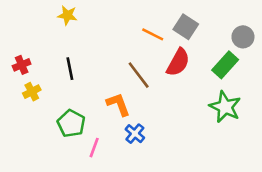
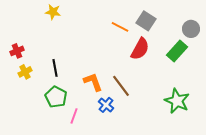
black line: (70, 69) -> (55, 68), moved
brown line: (139, 75) -> (121, 86), moved
green star: (225, 107) -> (177, 101), moved

